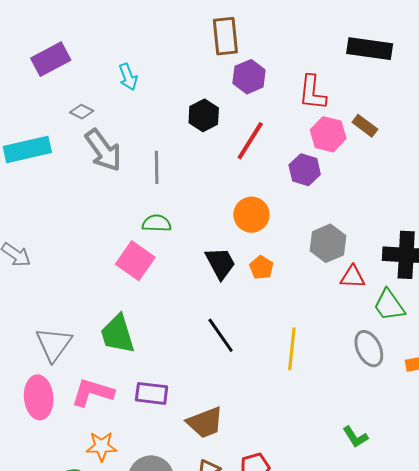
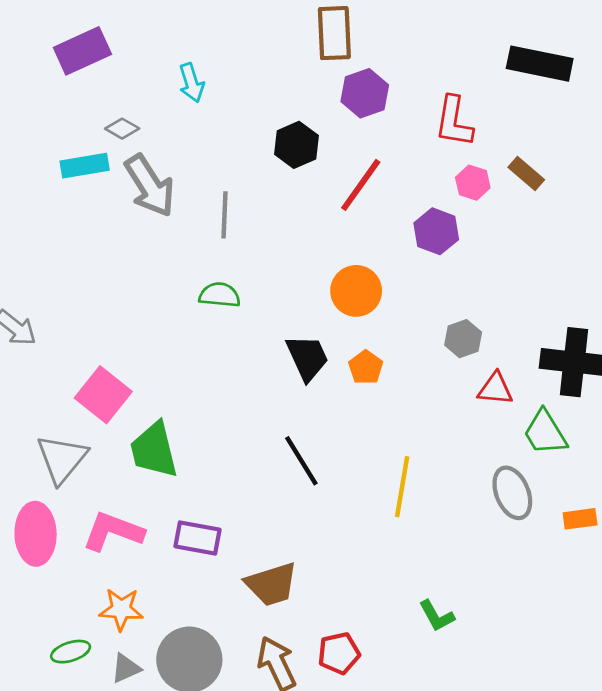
pink hexagon: (328, 134) -> (473, 183), size x0.7
cyan rectangle: (27, 150) -> (85, 166), moved, size x0.7
gray hexagon: (328, 243) -> (463, 339), size x0.7
pink square: (135, 261) -> (103, 395), moved
green L-shape: (355, 437) -> (437, 616), moved

